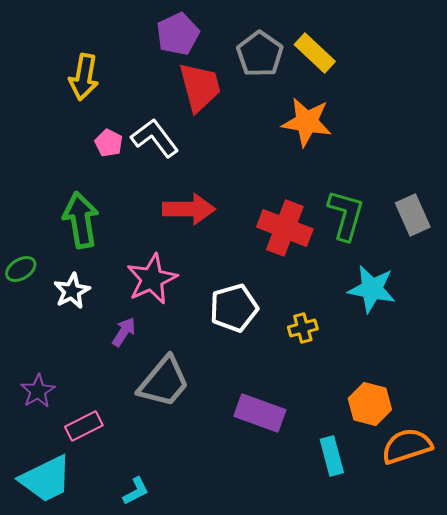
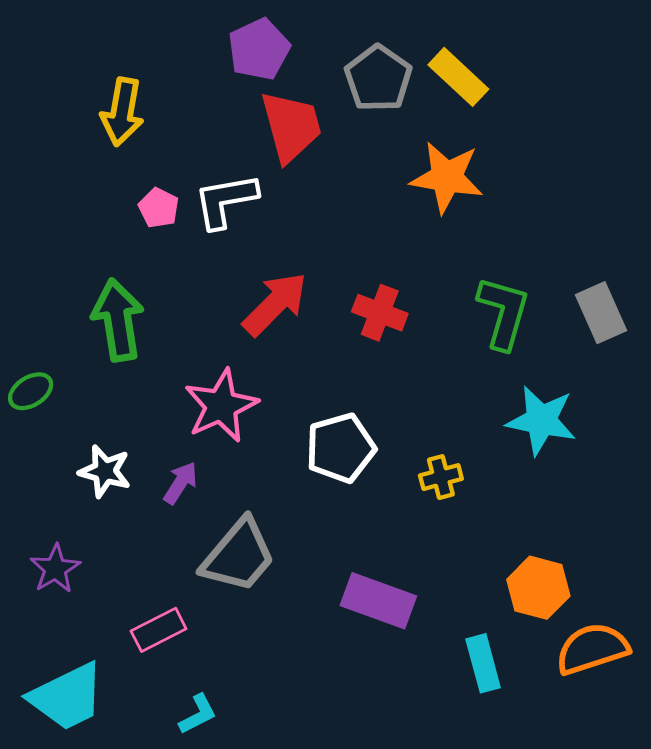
white L-shape: (155, 138) -> (226, 201), turned -63
red arrow: (189, 209) -> (275, 304), turned -45
red cross: (285, 228) -> (380, 313), moved, size x0.7
white star: (72, 291) -> (105, 471), moved, turned -30
pink rectangle: (84, 426) -> (159, 630), moved

